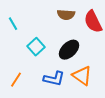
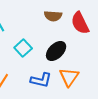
orange triangle: (82, 76) -> (69, 77), turned 30

